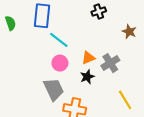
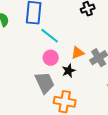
black star: (87, 77) -> (69, 71), moved

